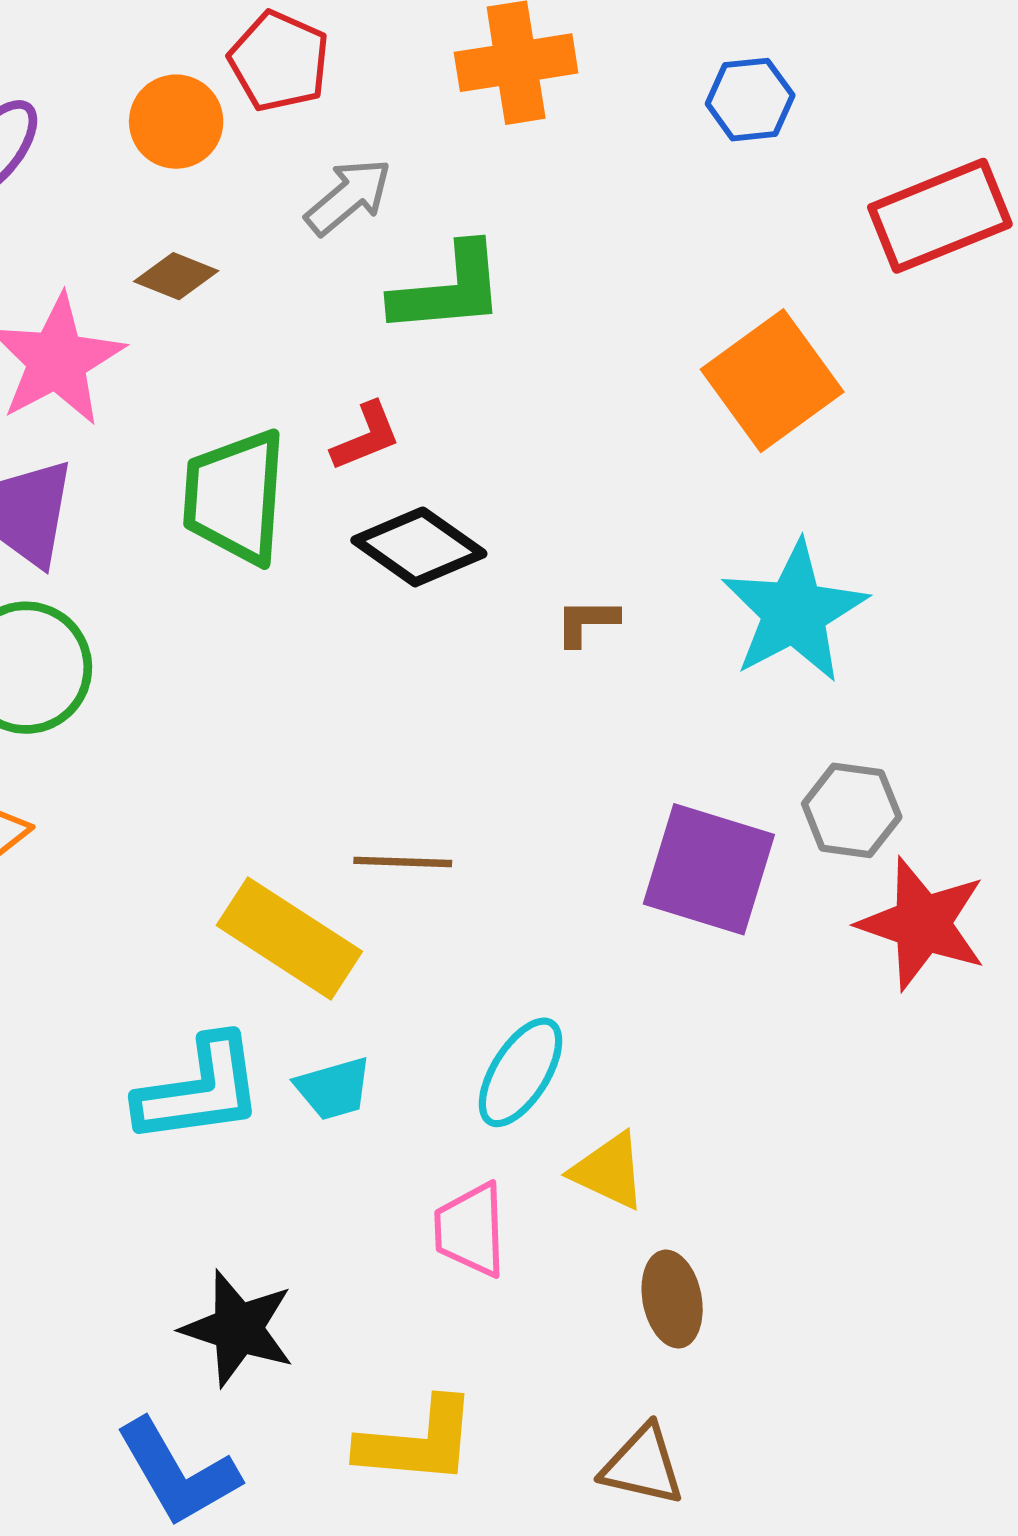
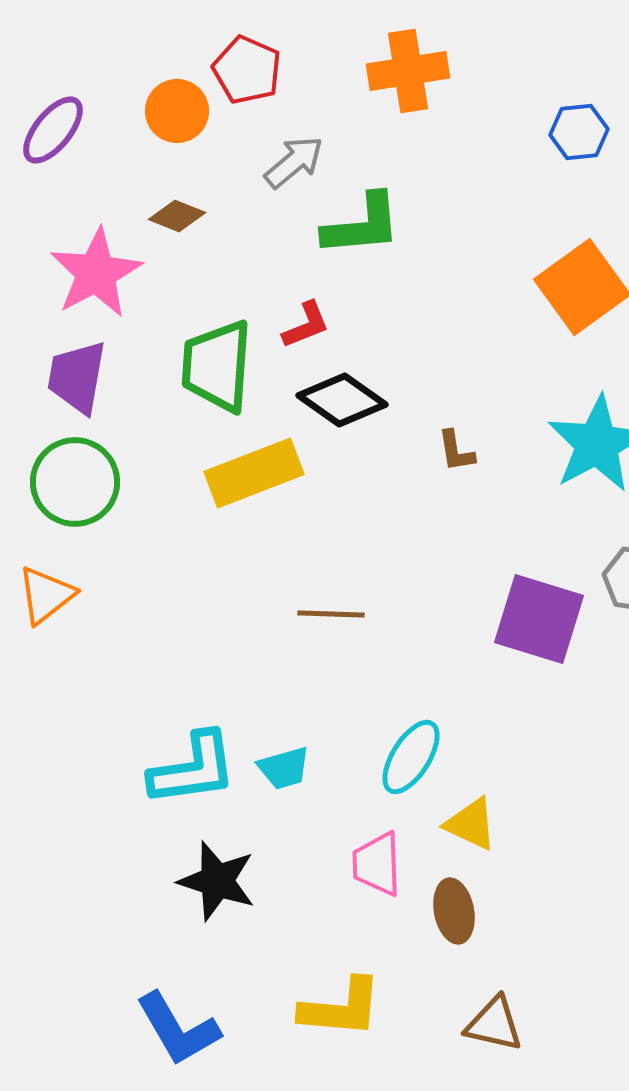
blue hexagon: (750, 100) -> (579, 132), moved
brown L-shape: (587, 622) -> (456, 451), turned -99
yellow rectangle: (289, 938) -> (254, 473), moved, turned -54
brown ellipse: (672, 1299) -> (454, 911), moved
black star: (238, 1328) -> (217, 881), moved

